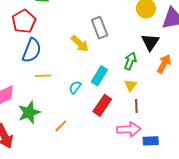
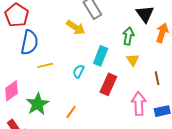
brown line: (136, 106) -> (157, 78), moved
pink arrow: (129, 129) -> (139, 104), turned -80

